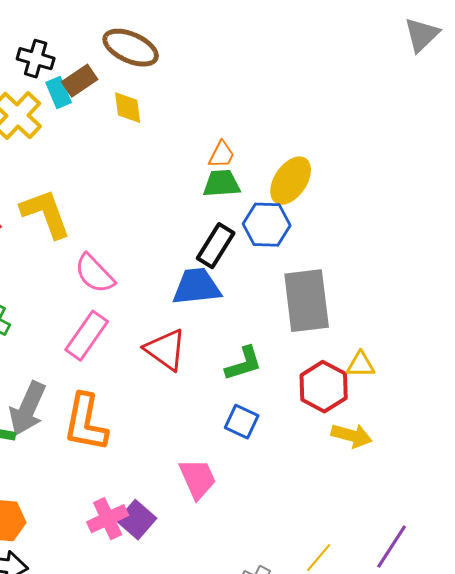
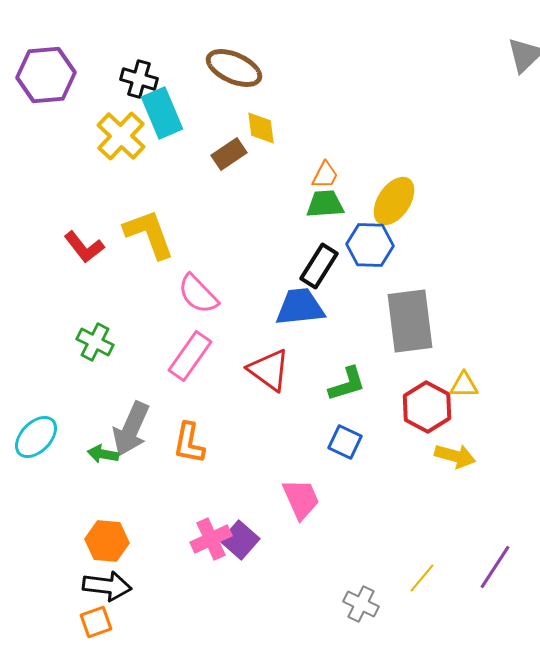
brown rectangle: (80, 81) -> (229, 154), moved
cyan rectangle: (59, 93) -> (162, 113), size x1.6
yellow diamond: (128, 108) -> (261, 128), moved
orange L-shape: (86, 423) -> (189, 443), size x0.7

